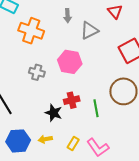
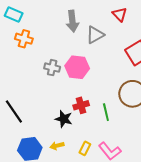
gray arrow: (68, 16) -> (72, 21), size x1.5
orange cross: (31, 31) -> (24, 39), moved, size x0.7
gray cross: (37, 72) -> (52, 68), moved

